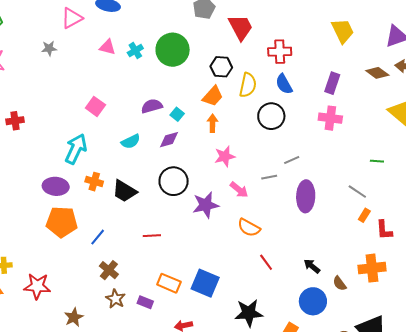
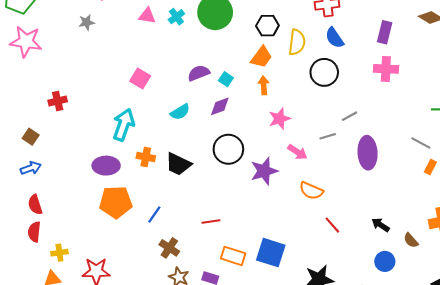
red line: (152, 236) -> (211, 222), moved
blue circle: (313, 301) -> (385, 261), size x0.7

